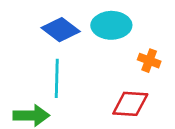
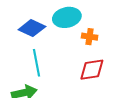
orange cross: (149, 61) -> (90, 37), moved

